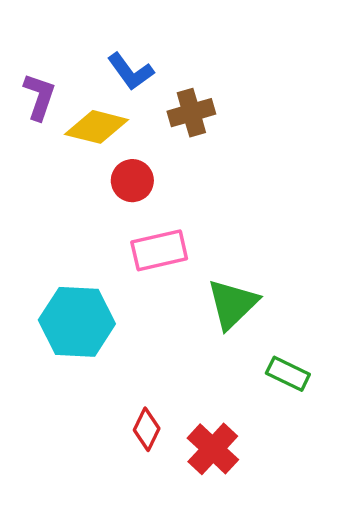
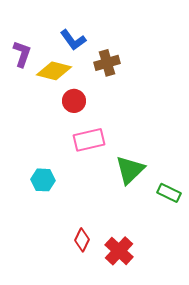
cyan hexagon: (77, 322) -> (43, 180), size x0.6
green rectangle: (288, 374) -> (169, 193), moved

